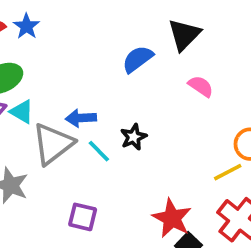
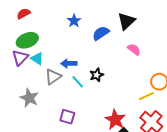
blue star: (26, 26) -> (74, 21), moved
gray triangle: (53, 144) -> (53, 77), size x0.7

